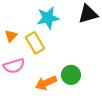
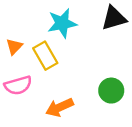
green circle: (71, 75) -> (111, 91), moved

